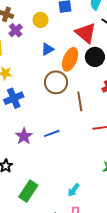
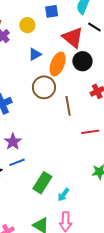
blue line: (52, 133) -> (17, 162), moved
green rectangle: (28, 191) -> (42, 183), moved

